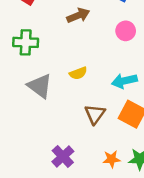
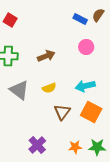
brown arrow: (78, 15) -> (46, 56), moved
yellow semicircle: (78, 73) -> (49, 88), moved

